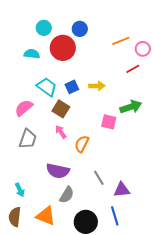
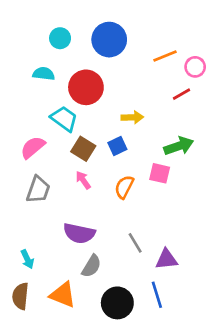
blue circle: (80, 29) -> (109, 40), size x1.6
red circle: (63, 48) -> (86, 87), moved
blue square: (72, 87) -> (117, 146), moved
pink square: (109, 122) -> (160, 173), moved
orange semicircle: (82, 144) -> (124, 187), moved

